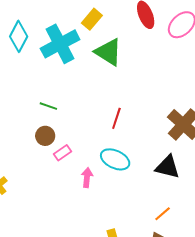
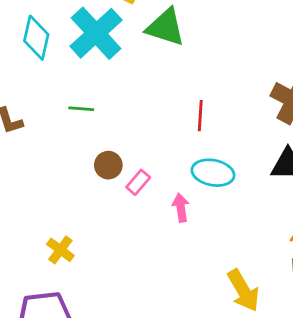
green line: (48, 106) -> (81, 109), moved

